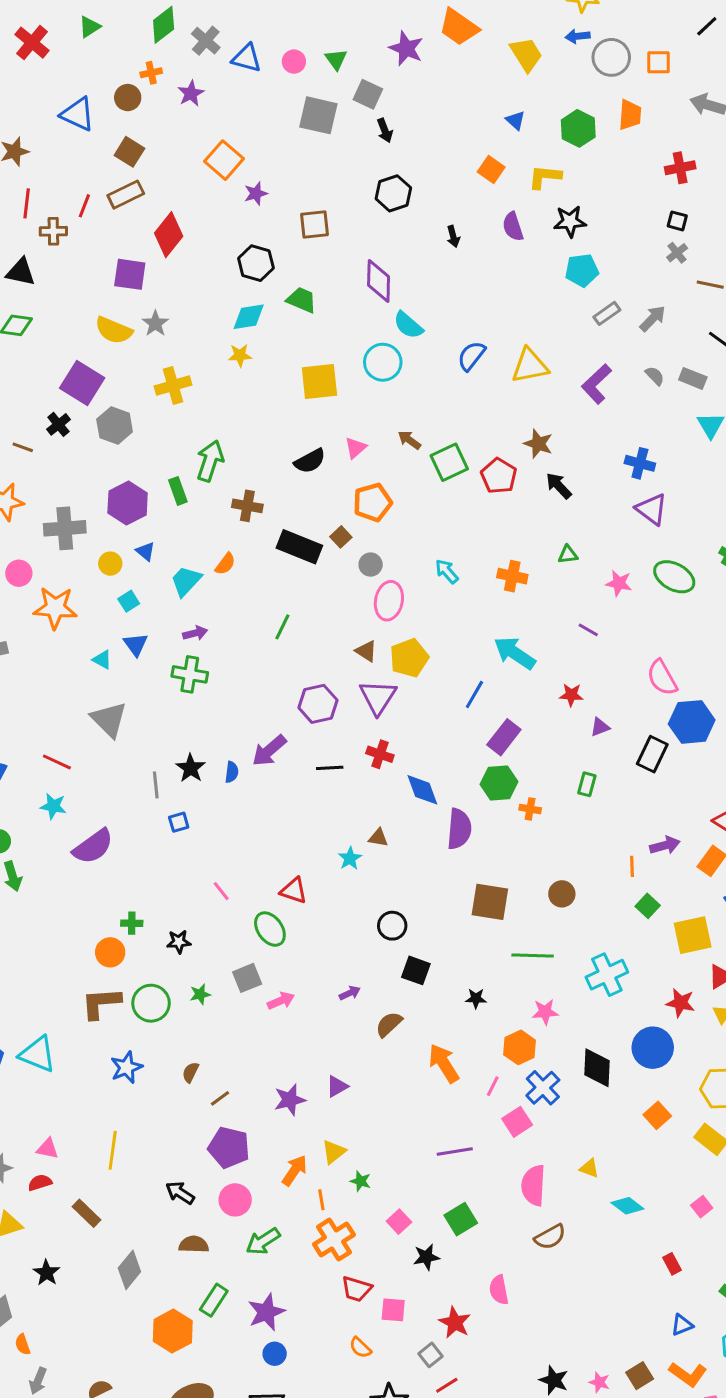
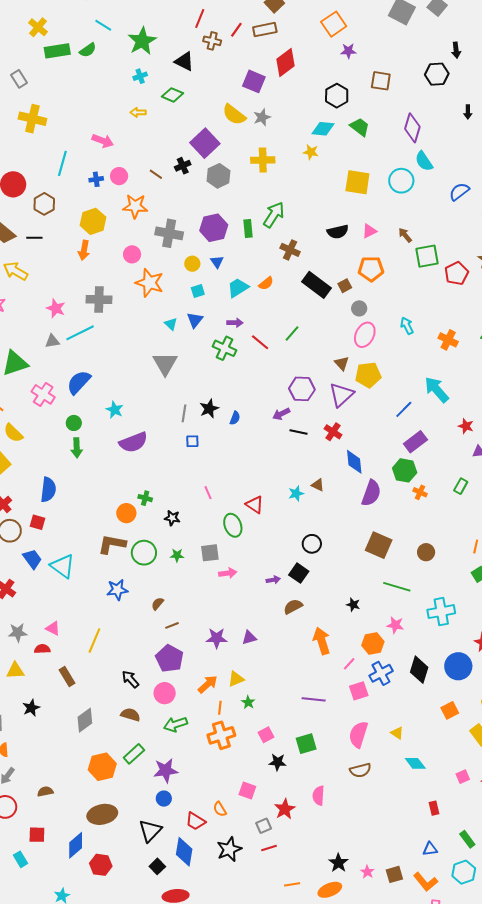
black arrow: (385, 131) -> (456, 50), moved
purple arrow: (269, 751) -> (281, 414), moved, size x0.7
red line: (57, 762) -> (260, 342), moved
black square: (416, 970) -> (299, 573), moved
red trapezoid: (357, 1289) -> (195, 821), moved

